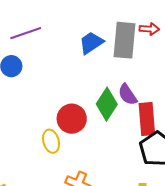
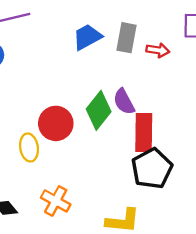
red arrow: (149, 29) -> (158, 50), moved
gray rectangle: (124, 40) -> (127, 38), size x0.7

